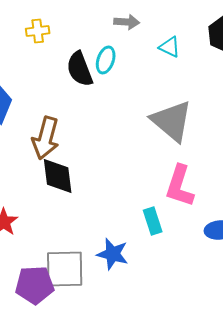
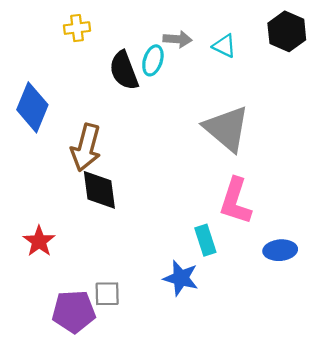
gray arrow: (127, 22) -> (177, 39), moved
blue star: (113, 254) -> (181, 278), moved
gray square: (65, 269) -> (107, 294), size x0.6

